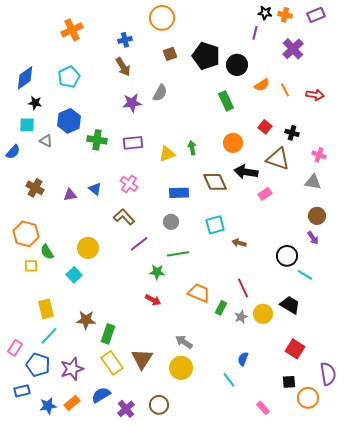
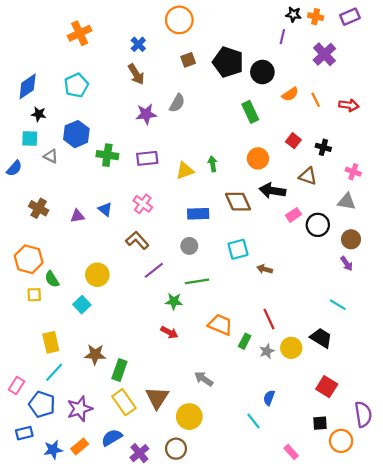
blue cross: (125, 40) -> (138, 44), turned -32
brown triangle: (278, 159) -> (308, 176), size x0.7
black circle: (287, 256) -> (318, 225), moved
yellow circle: (181, 368) -> (189, 417), moved

